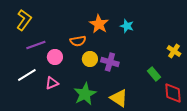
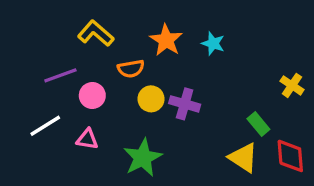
yellow L-shape: (24, 20) -> (96, 33), moved, turned -85
pink triangle: (52, 83) -> (87, 139), turned 32
yellow triangle: (119, 98) -> (243, 158), moved

